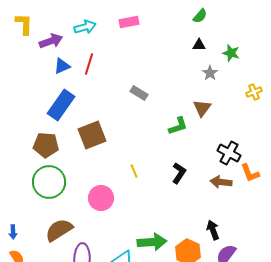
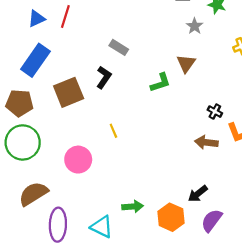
black cross: (229, 153) -> (215, 112), size x0.6
black L-shape: (179, 173) -> (104, 77), moved
black arrow: (213, 230) -> (198, 194), turned -108
green arrow: (152, 242) -> (133, 207), size x0.7

